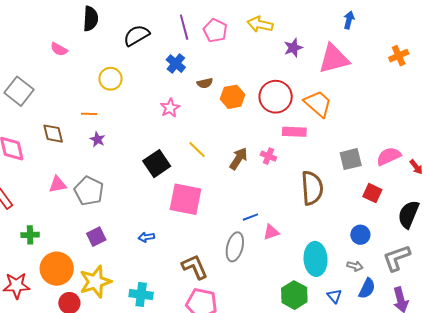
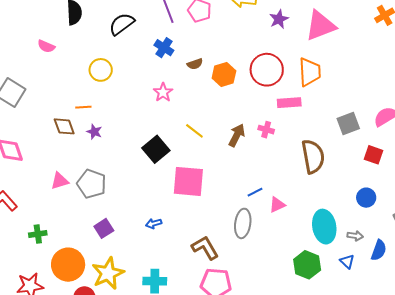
orange trapezoid: (318, 104) -> (310, 72), turned 52
brown diamond: (53, 134) -> (64, 126), moved
gray arrow: (355, 266) -> (355, 236), moved

